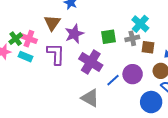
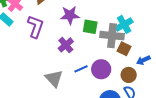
purple star: (74, 34) -> (70, 15), moved
gray cross: (132, 38) -> (112, 36), size x1.6
purple cross: (91, 62) -> (66, 45), size x0.7

